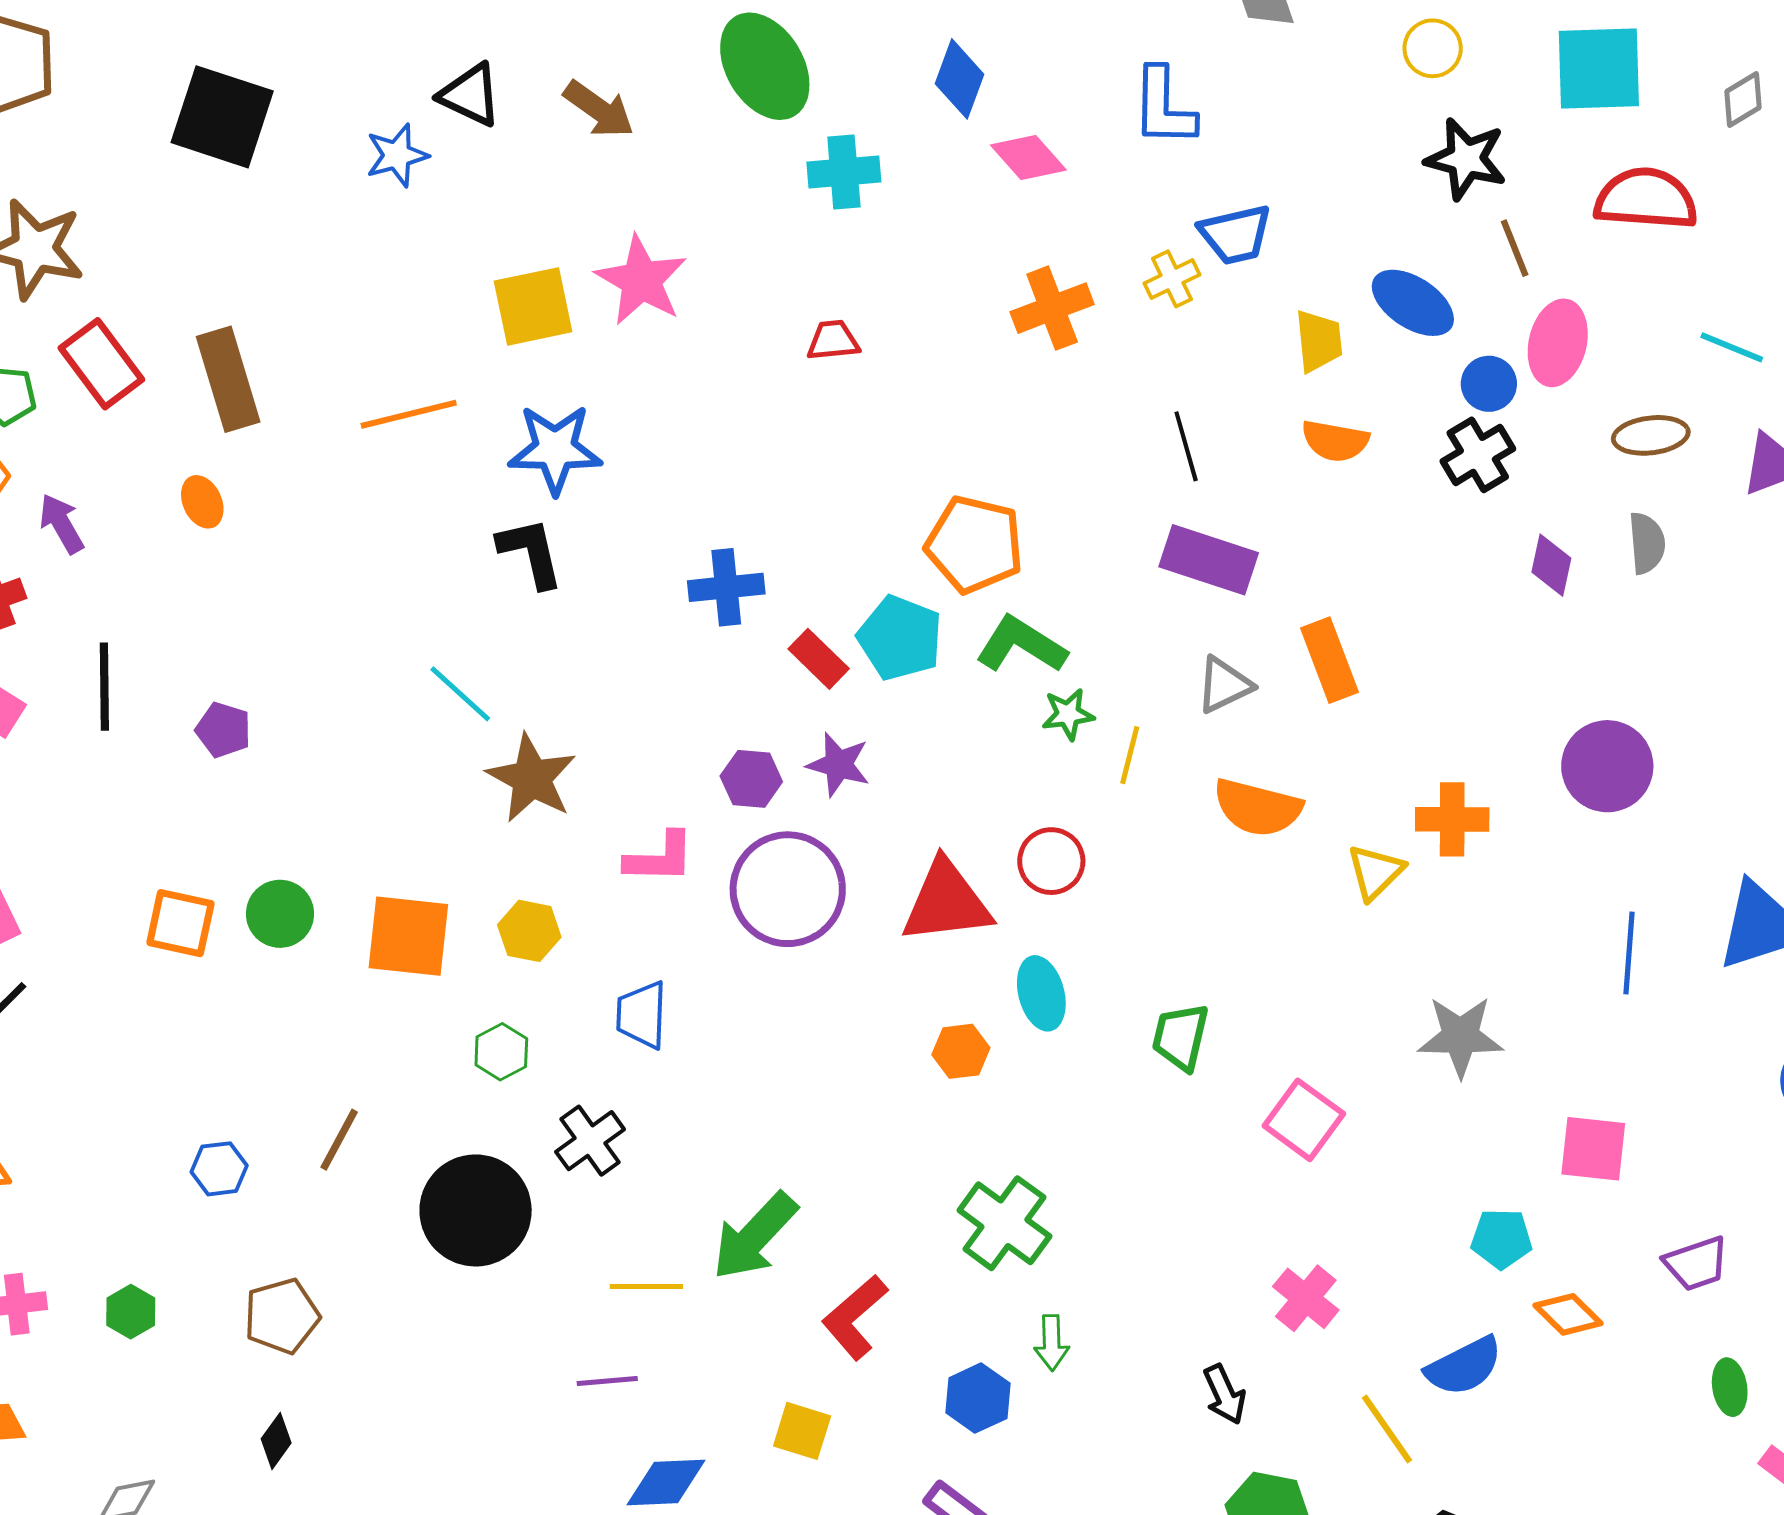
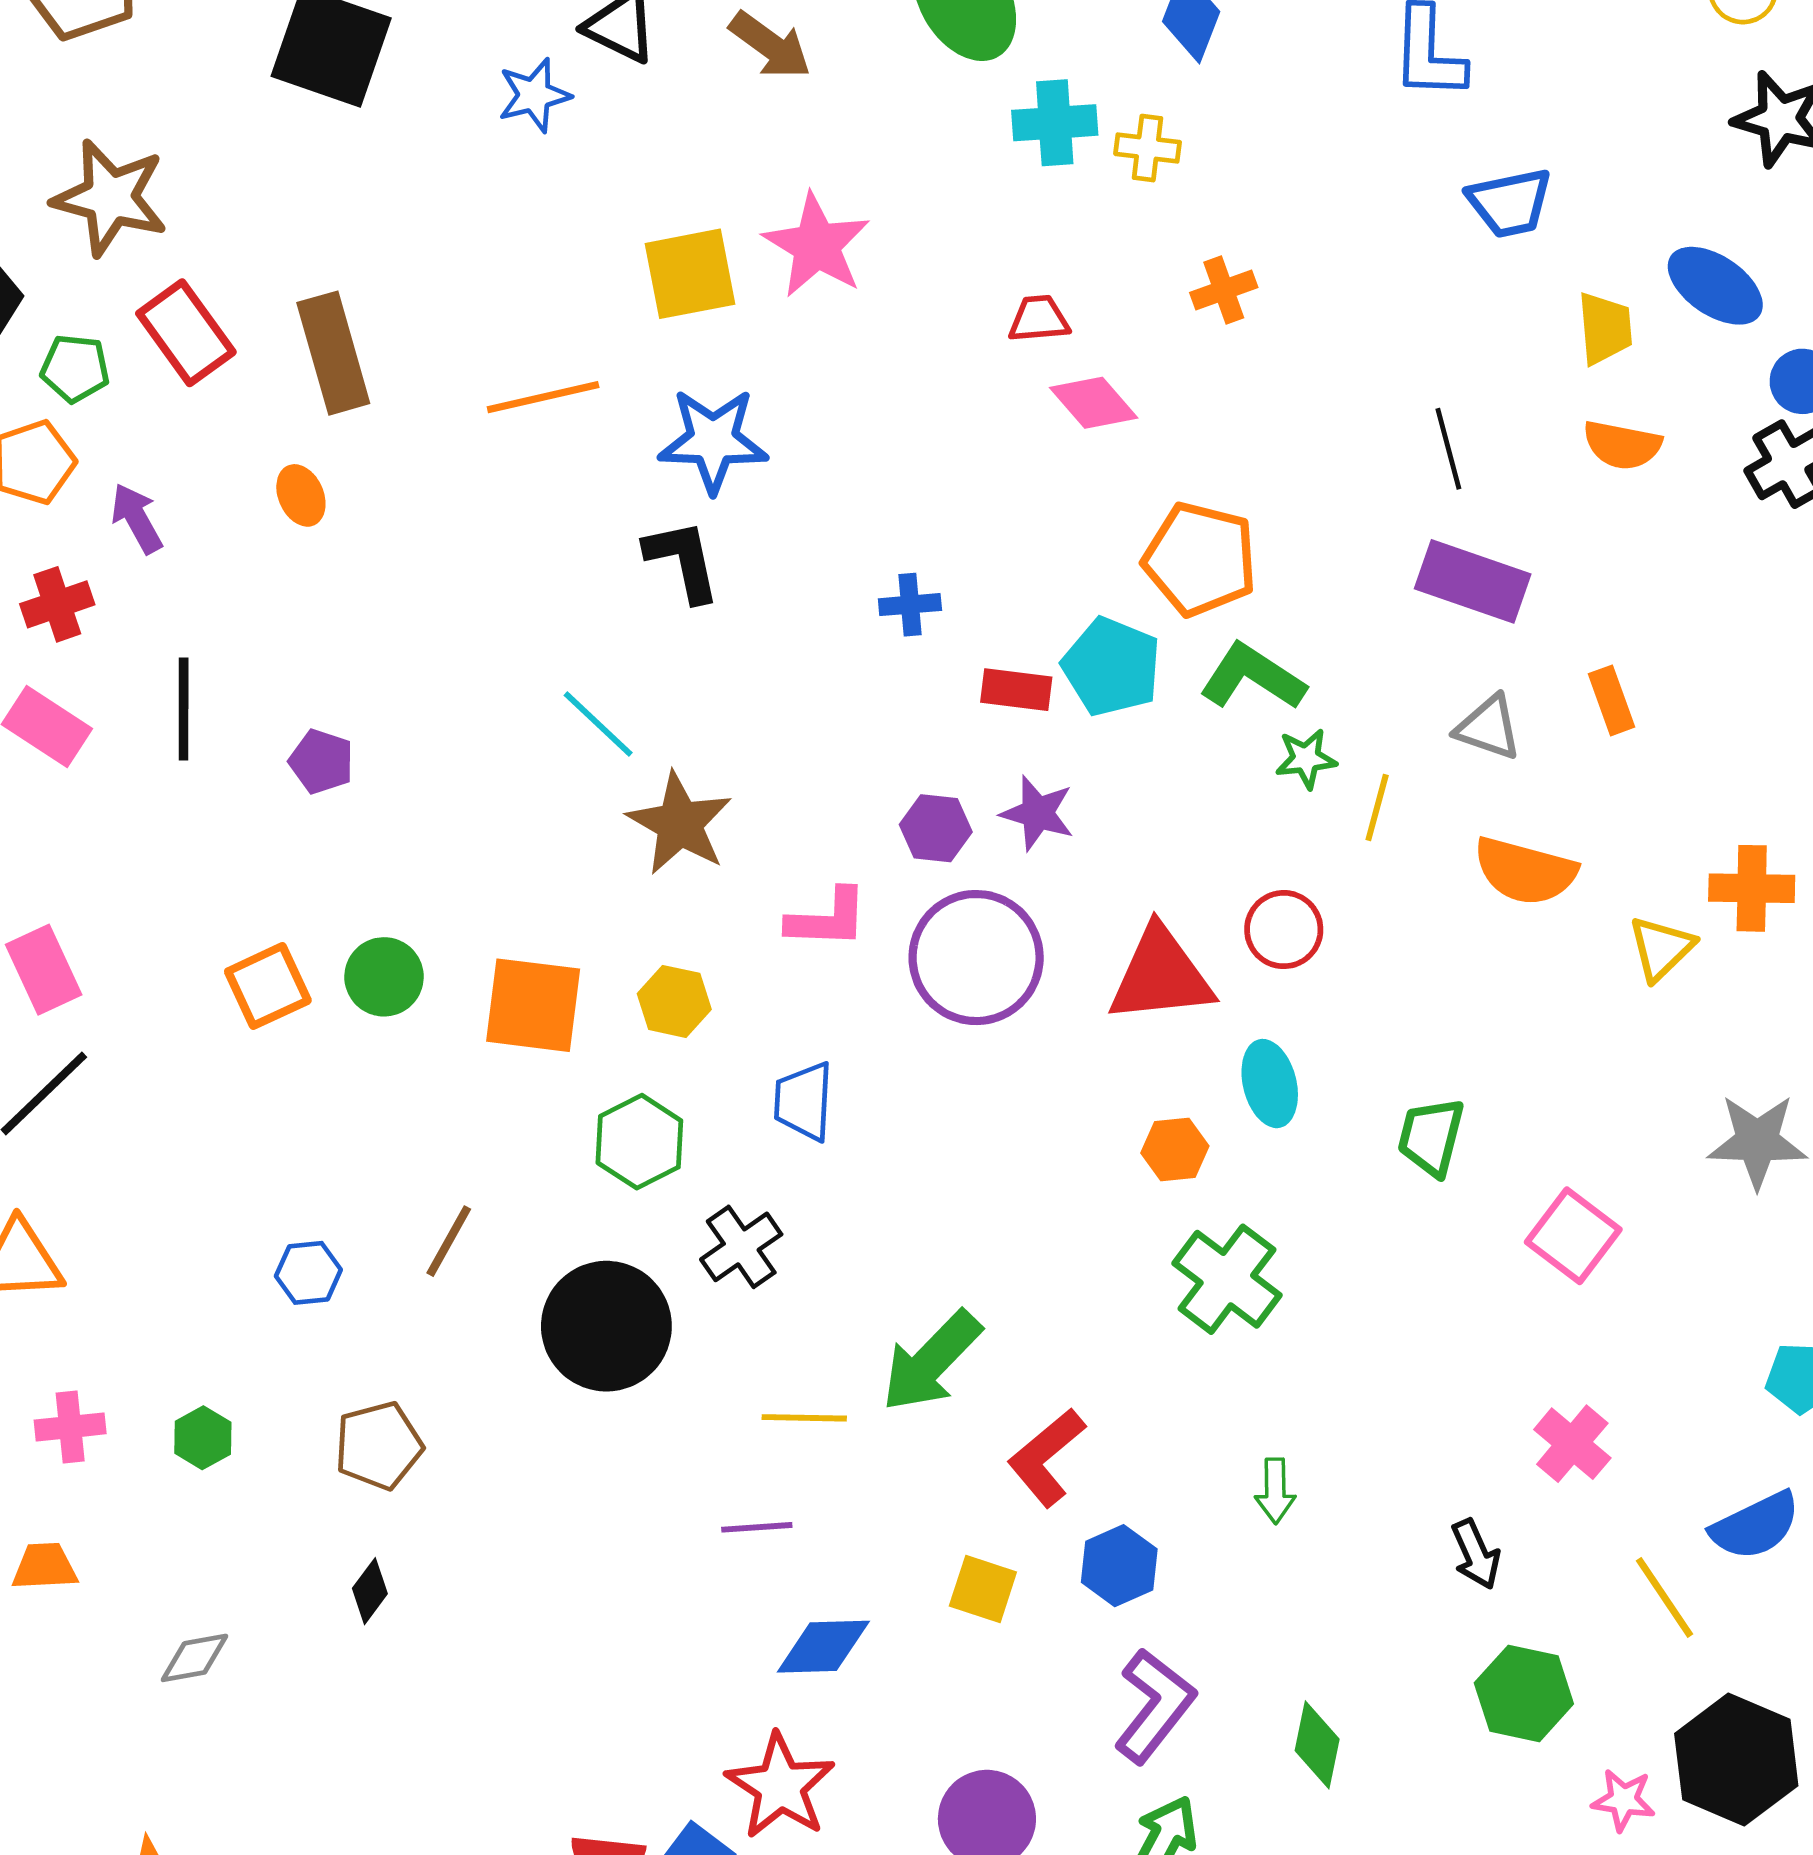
pink diamond: (1028, 158) -> (1094, 403), moved
yellow cross: (1172, 279) -> (1148, 148), moved, turned 32
orange cross: (1052, 308) -> (1224, 290), moved, size x0.7
blue cross: (726, 587) -> (910, 605), size x0.7
red rectangle: (819, 659) -> (1016, 690), turned -38
orange rectangle: (1329, 660) -> (1612, 700), size x0.7
gray triangle: (1224, 685) -> (1488, 728), turned 44
orange square: (180, 923) -> (268, 986), turned -38
green hexagon: (501, 1052) -> (639, 1142), size x1.4
green cross: (1004, 1223) -> (1227, 1279), moved
blue hexagon: (978, 1398) -> (1119, 1566), moved

